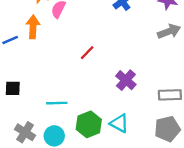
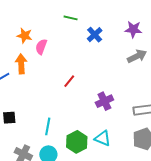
purple cross: (126, 80) -> (104, 101), turned 30
cyan line: (57, 103) -> (48, 126), turned -72

